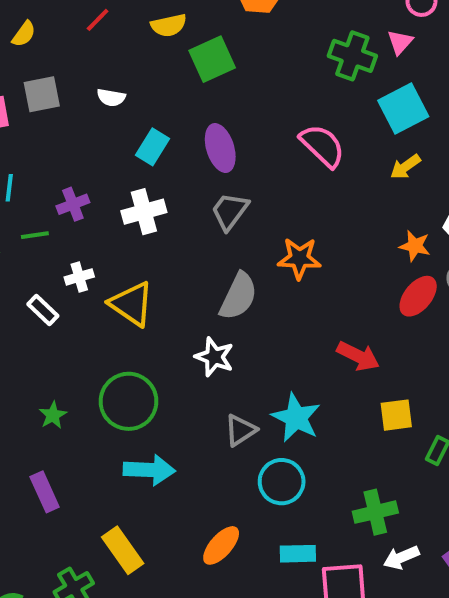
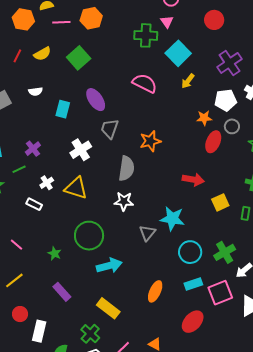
yellow semicircle: (169, 25) -> (42, 54), moved
white cross: (144, 212) -> (81, 150), moved
cyan circle: (282, 482) -> (190, 252), moved

